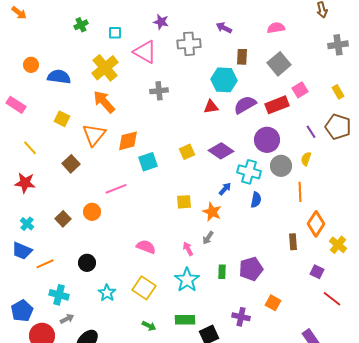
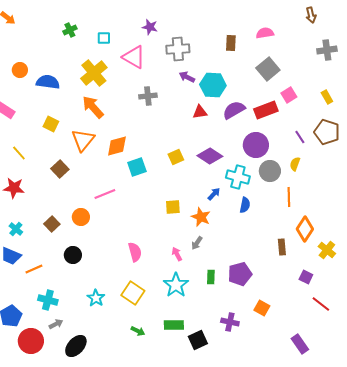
purple arrow: (224, 28) -> (187, 77), moved
brown rectangle: (242, 57) -> (231, 43), moved
pink semicircle: (146, 247) -> (135, 252), turned 54
black circle: (87, 263) -> (73, 255), moved

